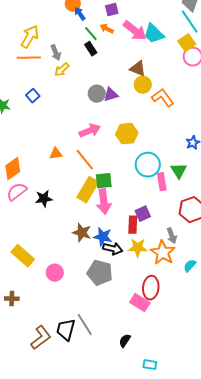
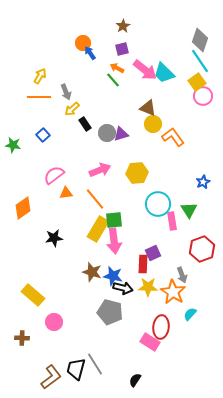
green line: (91, 34) -> (113, 80), moved
yellow arrow: (30, 37) -> (40, 76), size x0.7
black rectangle: (91, 49) -> (85, 124), moved
pink semicircle: (17, 192) -> (54, 175), moved
cyan semicircle: (190, 266) -> (190, 314), moved
pink circle: (55, 273) -> (54, 322), moved

